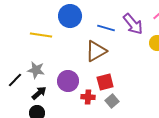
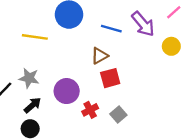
brown triangle: (96, 51) -> (100, 56), size x0.7
red square: (105, 82) -> (110, 78), moved
red cross: (88, 97) -> (90, 110), turned -32

